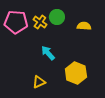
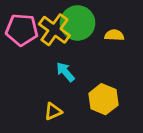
green circle: (57, 17) -> (78, 23), size x1.6
yellow cross: (40, 22) -> (54, 30), size x1.6

